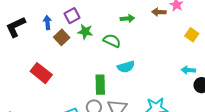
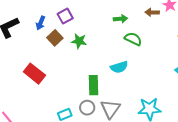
blue arrow: (47, 22) -> (41, 23), turned -152
green star: (85, 32) -> (79, 41), moved
green semicircle: (112, 41) -> (133, 39), moved

